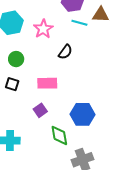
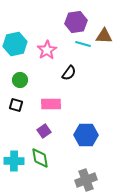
green diamond: (59, 135) -> (40, 158), moved

